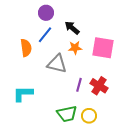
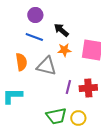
blue line: (45, 35) -> (34, 37), turned 72
orange semicircle: (26, 48) -> (21, 62), moved
red cross: (99, 86) -> (88, 88), turned -36

